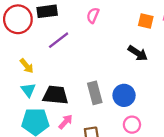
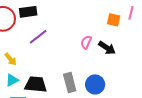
pink semicircle: (93, 15) -> (86, 42), moved
cyan triangle: (28, 90) -> (12, 80), turned 40

